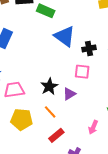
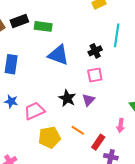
blue triangle: (65, 36) -> (58, 55), moved
orange line: (50, 112) -> (78, 130), moved
red rectangle: (56, 135) -> (98, 142), moved

